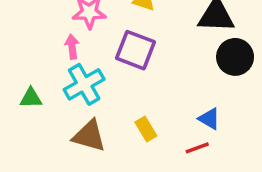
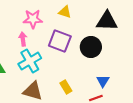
black circle: (235, 57) -> (91, 47), moved
blue triangle: (209, 119) -> (103, 81), turned 32

